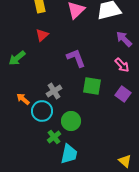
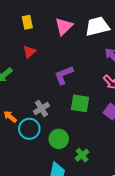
purple L-shape: (76, 58) -> (64, 75), turned -90
green cross: (54, 137) -> (82, 155), moved

